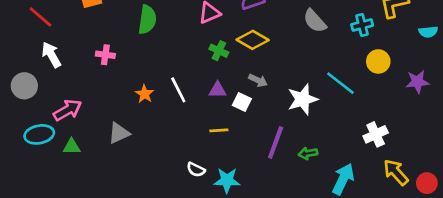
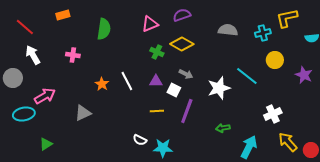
gray semicircle: (315, 21) -> (228, 30), turned 138
purple star: (417, 82) -> (304, 75), turned 30
purple line: (276, 143) -> (187, 111), moved
green triangle: (72, 147) -> (46, 144), moved, turned -32

